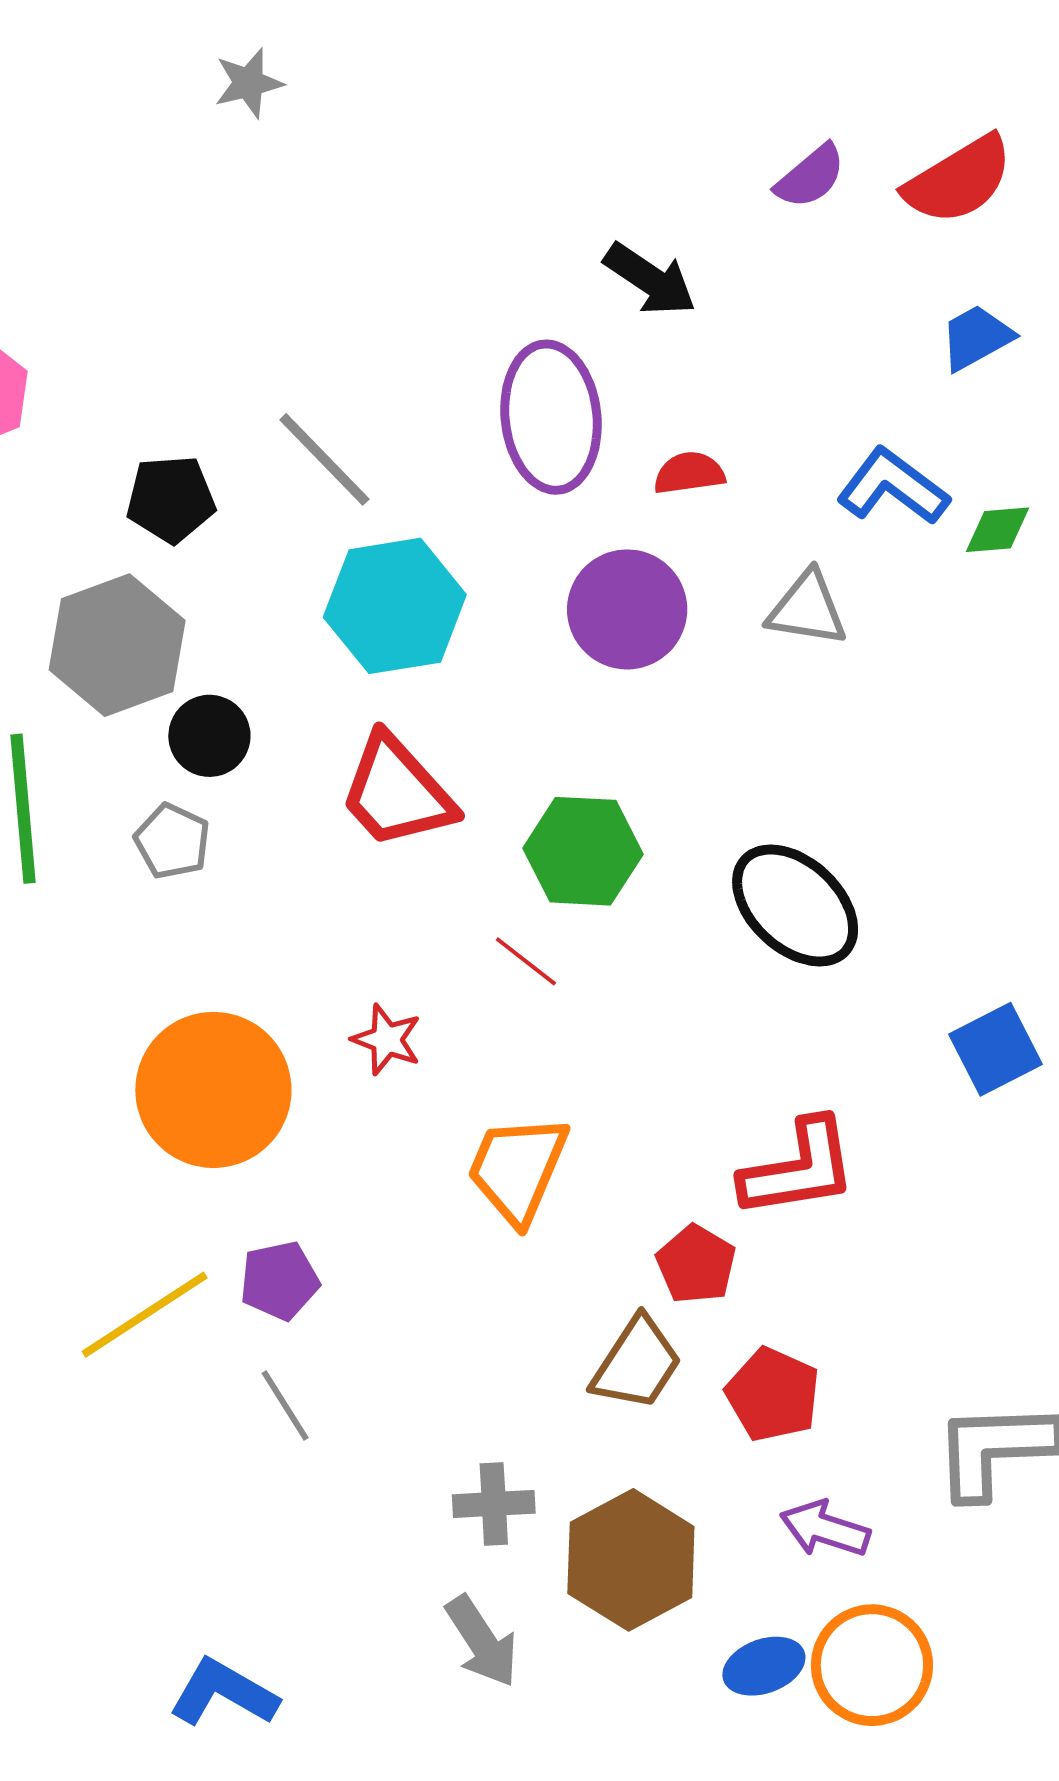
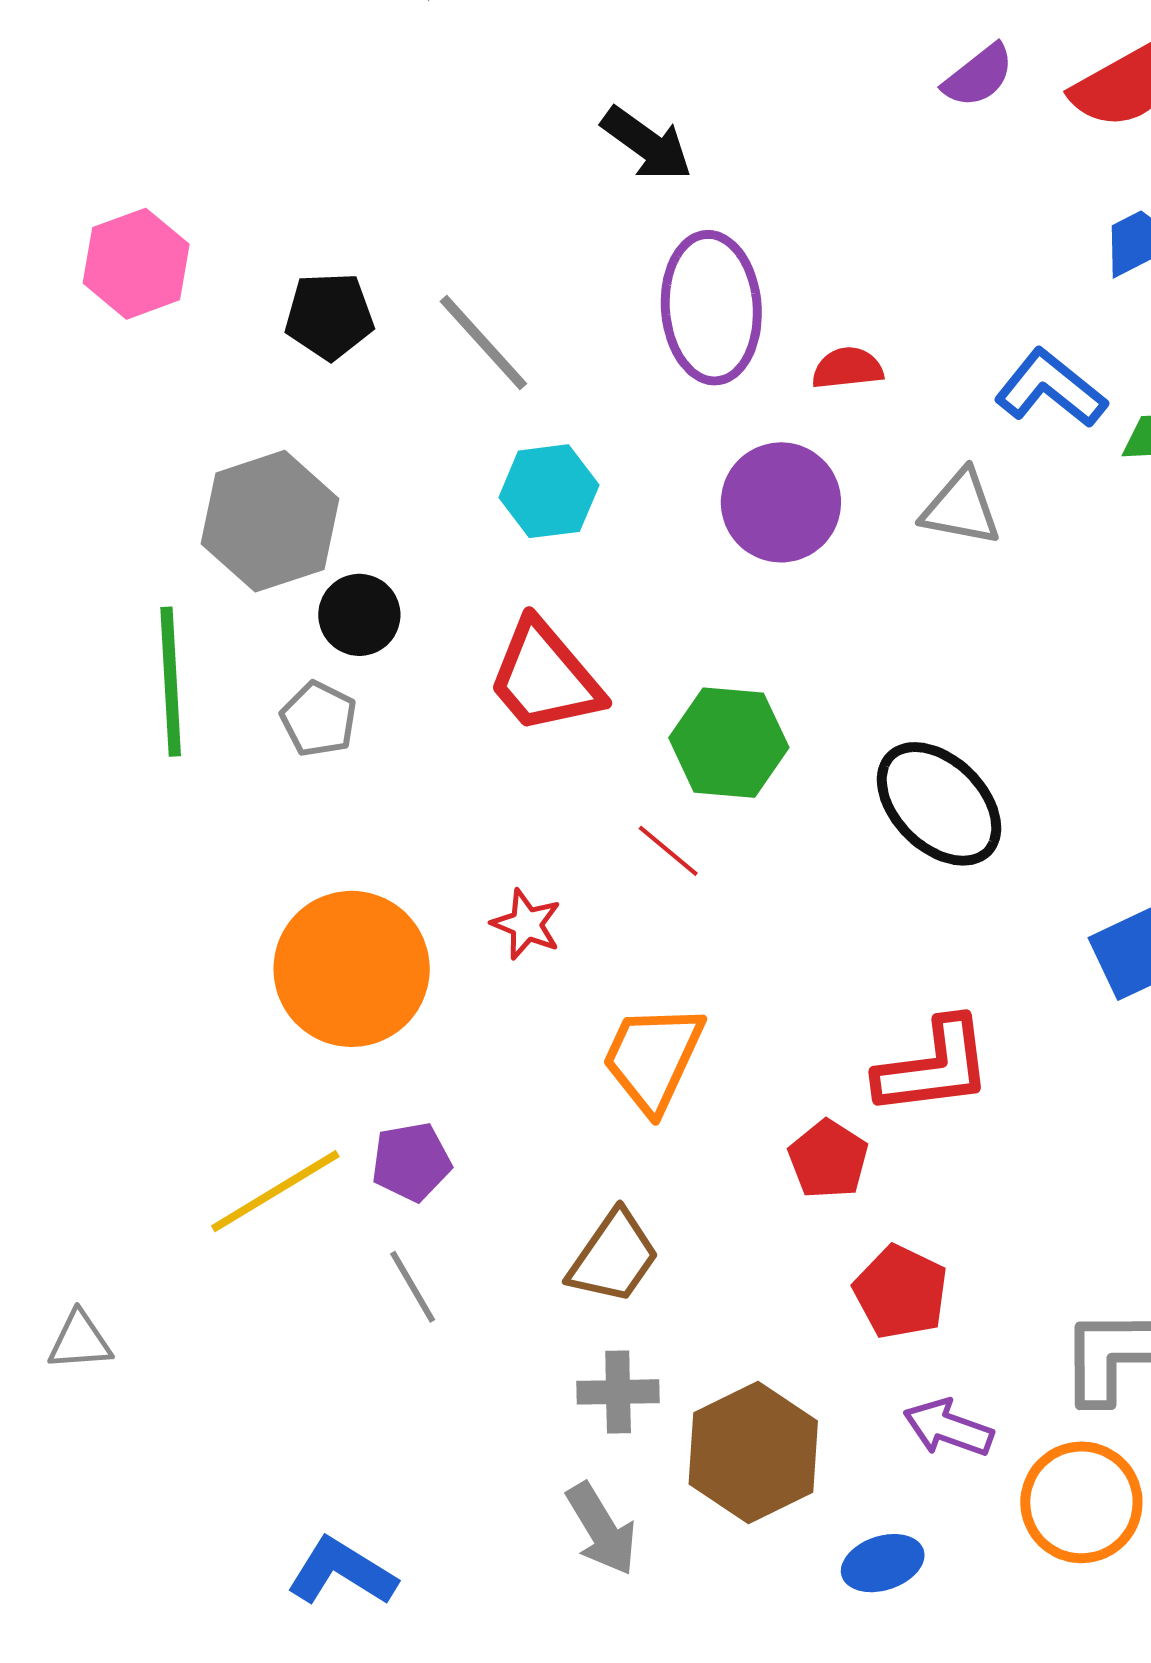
black arrow: (650, 279) -> (647, 144), moved
black pentagon: (171, 499) -> (329, 316), moved
cyan hexagon: (395, 606) -> (549, 491), size x0.7
brown trapezoid: (637, 1364) -> (614, 1257), moved
orange circle: (872, 1665) -> (1081, 1502), moved

